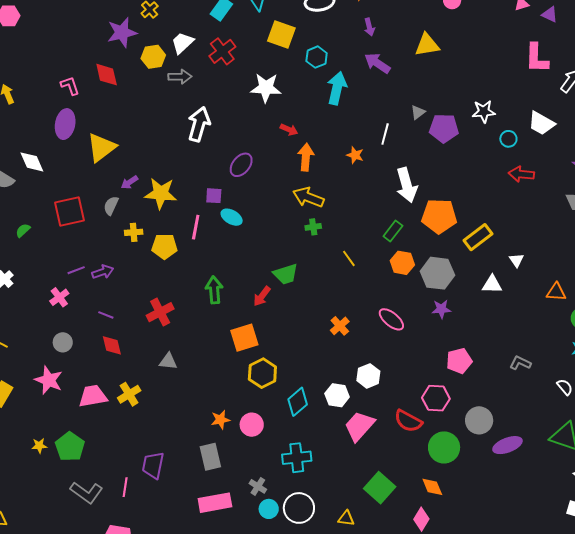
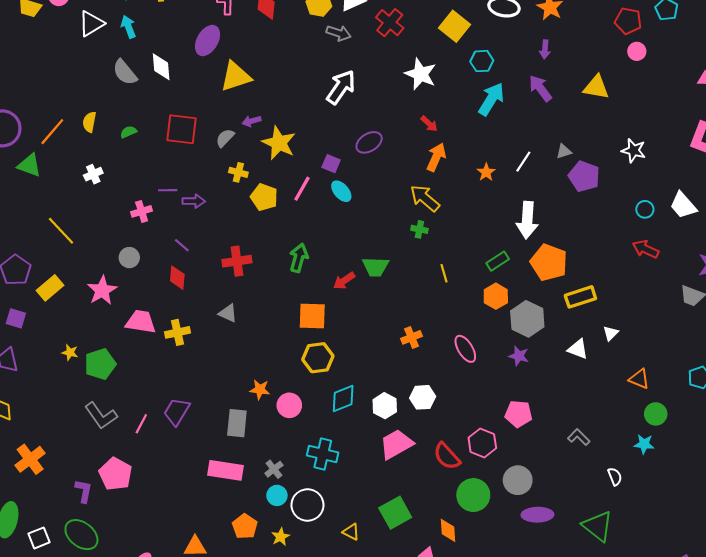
red cross: (222, 51) -> (390, 23), turned -32
white star: (484, 112) -> (634, 151), moved

